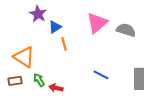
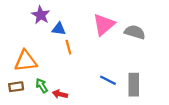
blue triangle: (55, 27) -> (59, 29), turned 40
orange triangle: (24, 57) -> (26, 61), turned -40
gray rectangle: (139, 79) -> (134, 85), moved

